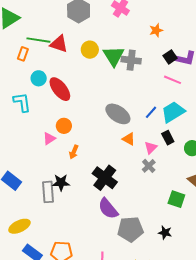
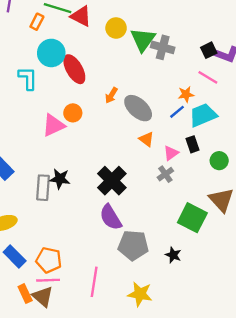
orange star: (156, 30) -> (186, 94), moved
cyan circle: (39, 78) -> (51, 53), size x1.5
pink triangle: (49, 139) -> (53, 125), size x1.5
orange arrow: (74, 152) -> (111, 95), moved
green square: (176, 199) -> (192, 218), size x1.4

